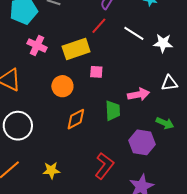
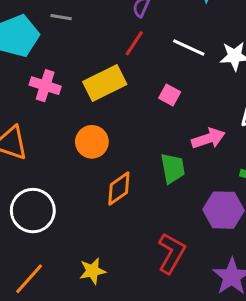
pink square: (96, 72) -> (170, 95), moved, turned 32

